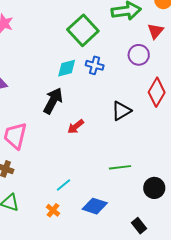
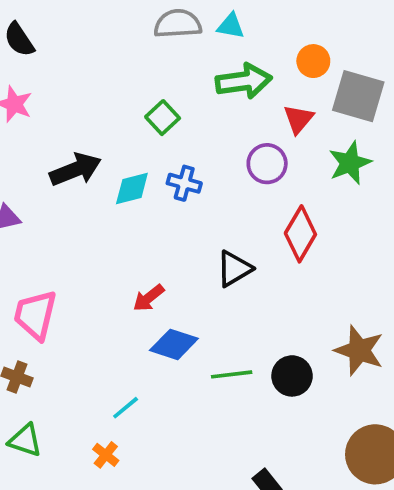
green square: (83, 30) -> (163, 118), size x0.6
black arrow: (53, 101) -> (75, 170), moved, turned 40
black circle: (154, 188) -> (292, 376), moved
blue diamond: (95, 206) -> (174, 344), moved

